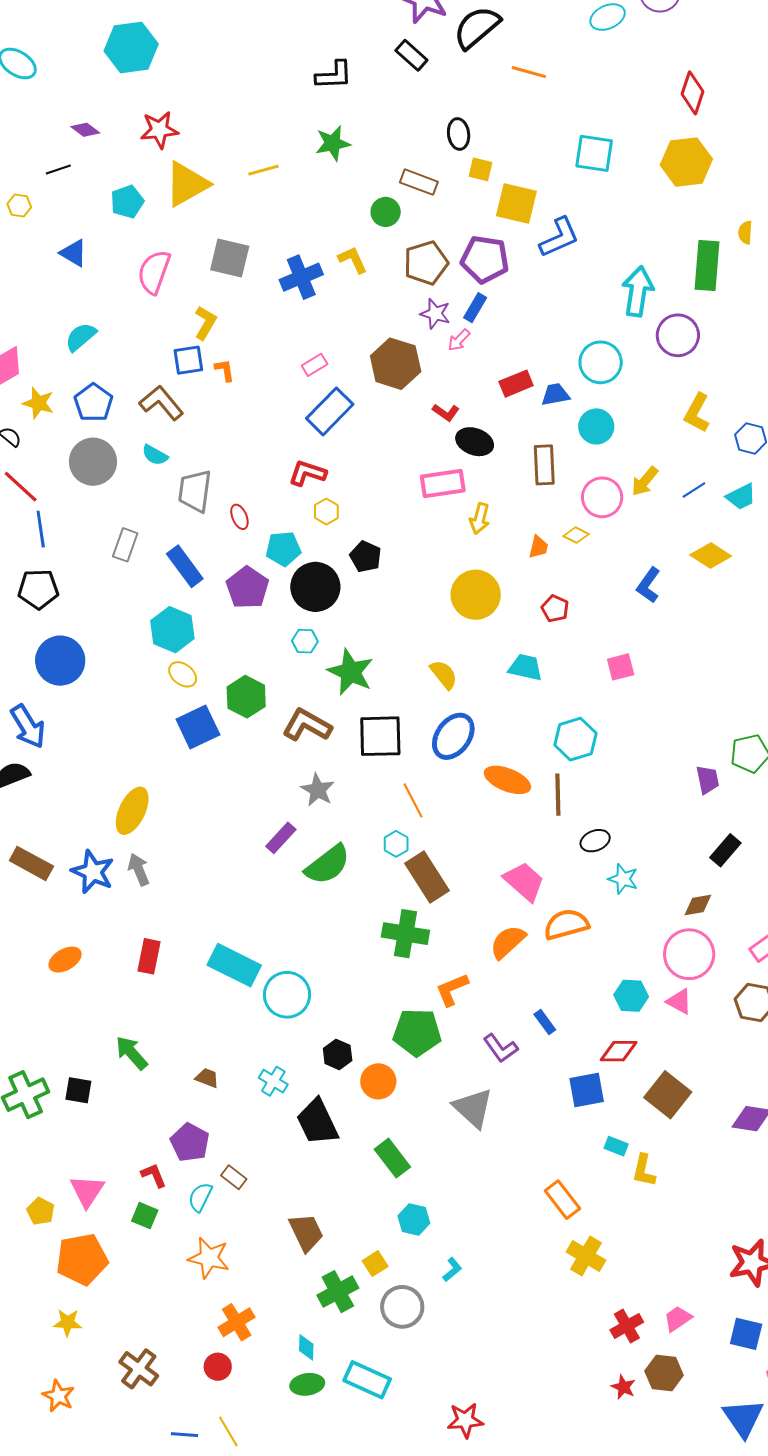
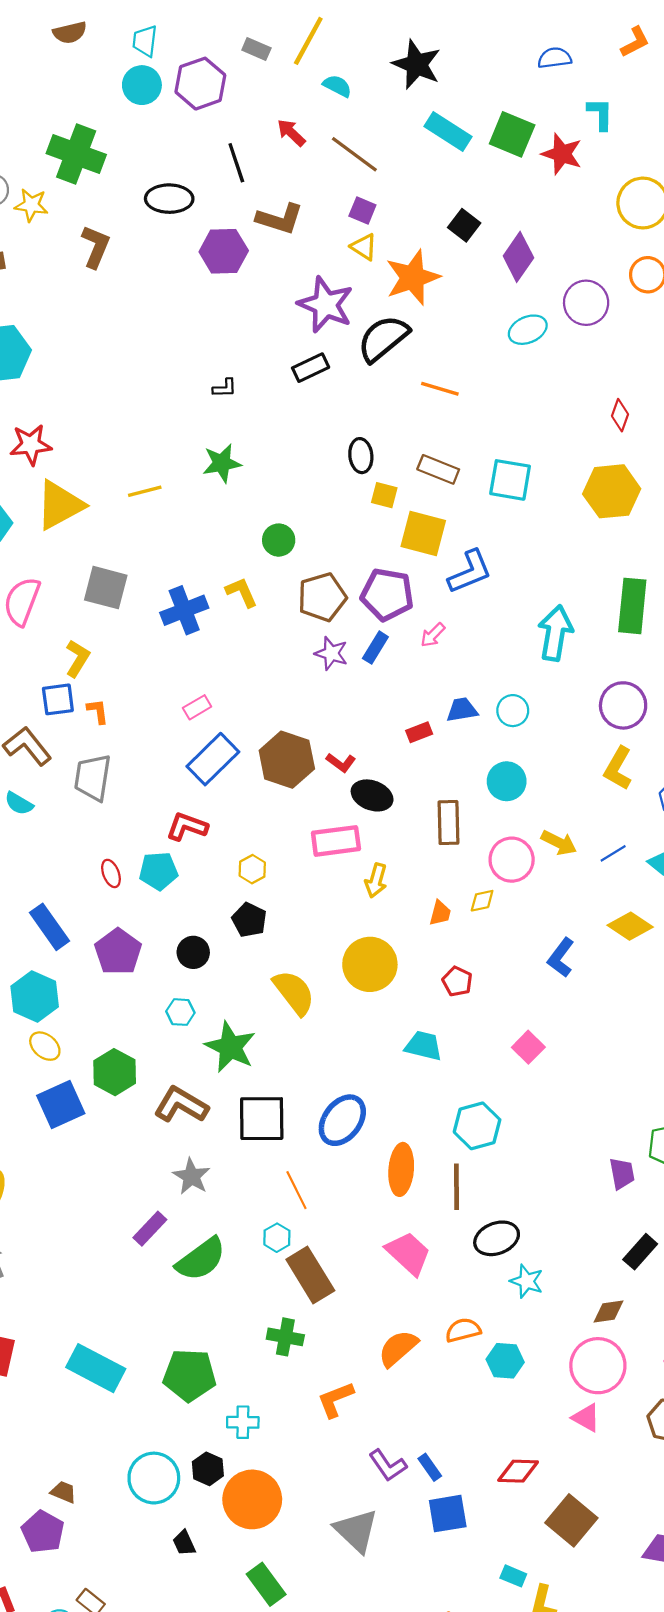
black rectangle: (411, 55) -> (311, 368), turned -68
black L-shape: (334, 75) -> (225, 388), size x0.6
red diamond: (693, 93) -> (620, 415), size x0.7
brown rectangle: (419, 182) -> (438, 469), moved
purple circle: (678, 335) -> (623, 705), moved
pink arrow: (459, 340) -> (433, 635), moved
cyan circle: (601, 362) -> (513, 711), size x0.7
brown hexagon: (396, 364) -> (287, 760), moved
red rectangle: (516, 384) -> (419, 732), size x0.7
blue trapezoid: (555, 395) -> (462, 710), moved
yellow arrow: (645, 481) -> (559, 843), turned -104
gray trapezoid: (195, 491) -> (93, 778), moved
yellow hexagon: (326, 512) -> (252, 869), moved
yellow diamond: (576, 535) -> (482, 901), turned -40
cyan pentagon: (283, 549) -> (158, 871), moved
black circle: (315, 587) -> (193, 952), size x0.6
pink square: (621, 667) -> (528, 1047), turned -32
yellow semicircle: (444, 675) -> (294, 992), moved, size x1.4
orange ellipse: (507, 780) -> (401, 1169), turned 72
black ellipse: (595, 841) -> (497, 1238), size x1.4
pink trapezoid: (524, 882) -> (408, 1253), moved
orange semicircle: (566, 924) -> (463, 1330), size x0.7
green cross: (405, 934) -> (285, 1337), size x0.7
cyan circle: (287, 995) -> (154, 1478), moved
cyan hexagon: (631, 996) -> (505, 1361), moved
blue rectangle: (545, 1022) -> (430, 1467), moved
green pentagon: (417, 1032) -> (190, 1375), moved
cyan cross: (273, 1081) -> (243, 1422), moved, turned -32
orange circle: (378, 1081) -> (252, 1499), size x1.5
blue square: (587, 1090) -> (448, 1514), moved
black trapezoid: (317, 1122) -> (184, 1543), size x0.5
purple pentagon: (190, 1142) -> (43, 1532), moved

